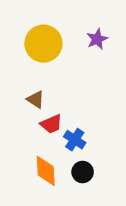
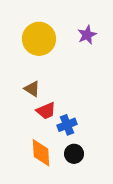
blue cross: (75, 140) -> (67, 125), turned 36

